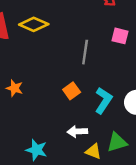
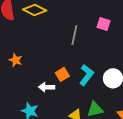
orange square: (72, 91) -> (62, 74), moved
white arrow: (77, 131) -> (47, 87), moved

